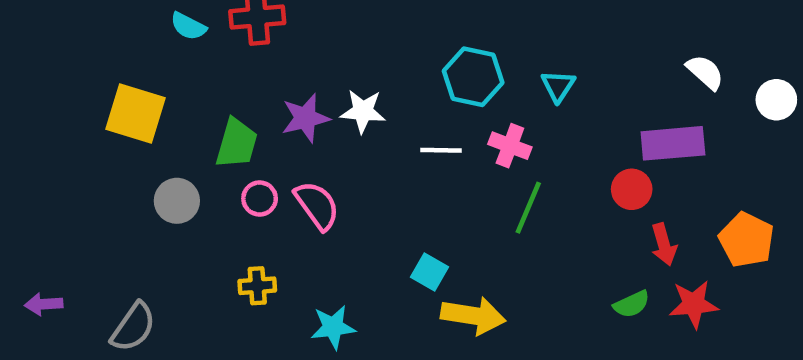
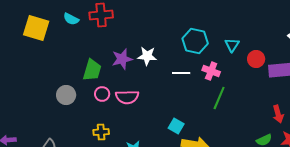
yellow square: (136, 114) -> (36, 28), moved
red circle: (632, 189) -> (256, 59), moved
pink semicircle: (317, 205) -> (127, 97), turned 125

